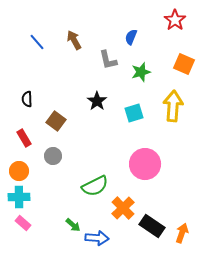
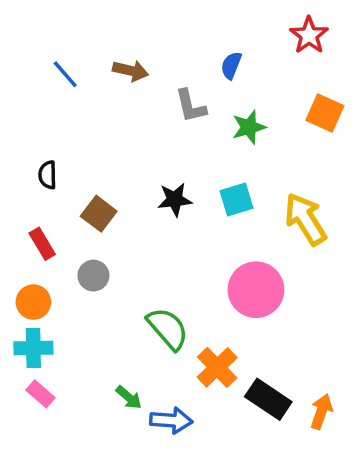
brown arrow: (74, 40) -> (131, 71), turned 132
black star: (97, 101) -> (175, 200), moved, turned 30
yellow arrow: (173, 106) -> (305, 219), moved, turned -36
green semicircle: (95, 186) -> (168, 329), turned -104

